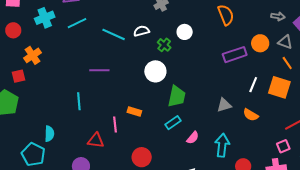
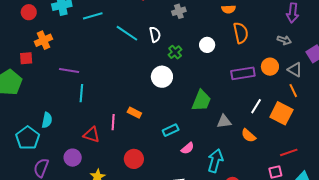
gray arrow: (278, 16) -> (284, 40), moved
white semicircle: (141, 31) -> (155, 35), turned 84
white circle: (185, 32) -> (207, 45), moved
purple line: (99, 70) -> (69, 70), moved
green trapezoid: (177, 96) -> (201, 101), moved

